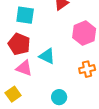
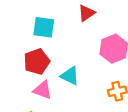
red pentagon: (19, 44) -> (37, 62), turned 30

